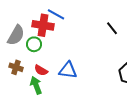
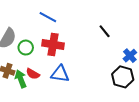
red cross: (43, 25) -> (53, 44), moved
green arrow: (36, 85) -> (21, 79), moved

